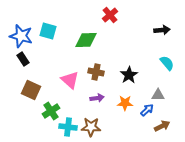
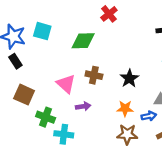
purple arrow: (97, 98) -> (83, 106), moved
blue arrow: (147, 110) -> (149, 116), turned 32
green cross: (51, 111) -> (46, 117), turned -36
brown star: (91, 127) -> (127, 134), moved

